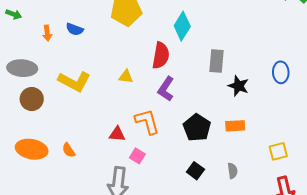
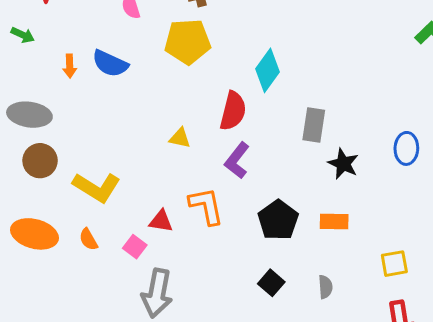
blue semicircle: (75, 29) -> (110, 64), size x1.4
yellow L-shape: (74, 81) -> (97, 187), moved
pink square: (137, 156) -> (135, 247), moved

